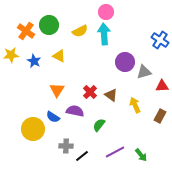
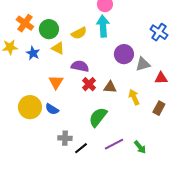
green circle: (49, 25) -> (49, 29), moved
yellow semicircle: (80, 31) -> (79, 33), moved
brown triangle: (111, 95) -> (110, 87), turned -32
purple semicircle: (75, 111) -> (80, 66), moved
green semicircle: (99, 125) -> (98, 117), size x1.5
yellow circle: (33, 129) -> (30, 107), moved

